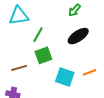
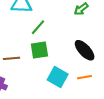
black ellipse: (78, 36) -> (85, 50), moved, turned 70

